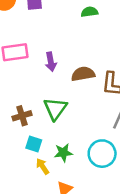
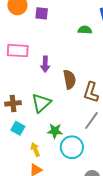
brown semicircle: (83, 74) -> (69, 79), turned 78
green star: (63, 153) -> (55, 131), moved
yellow arrow: (43, 166) -> (35, 150), moved

